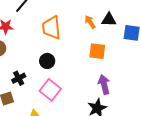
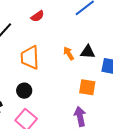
orange square: (97, 51) -> (87, 87), moved

